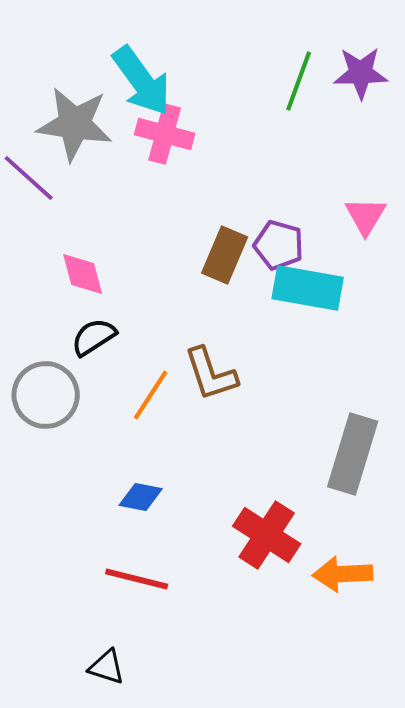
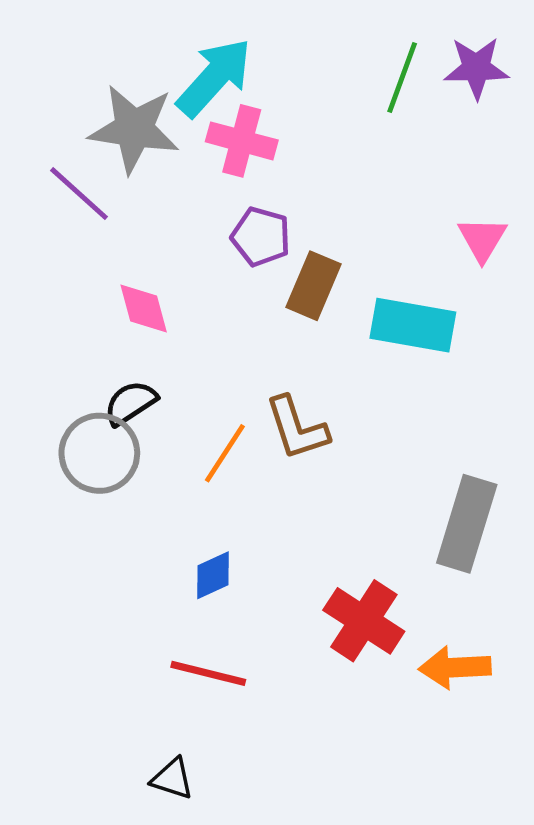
cyan arrow: (142, 81) -> (214, 77), turned -102
purple pentagon: (279, 245) -> (261, 237), moved
black semicircle: (94, 337) -> (130, 403), moved
blue diamond: (141, 497) -> (213, 575), turned -36

